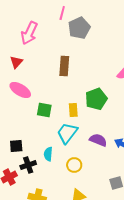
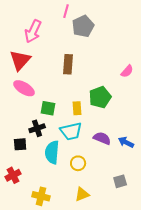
red triangle: (16, 62) -> (20, 60), size x1.6
cyan trapezoid: (67, 133) -> (71, 131), turned -140
cyan semicircle: (48, 154) -> (52, 152), size x1.6
black cross: (28, 165) -> (37, 128), moved

